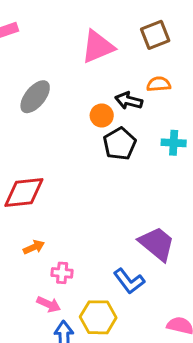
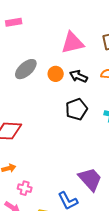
black arrow: (129, 101) -> (78, 76), moved
orange circle: (102, 115) -> (56, 74), moved

